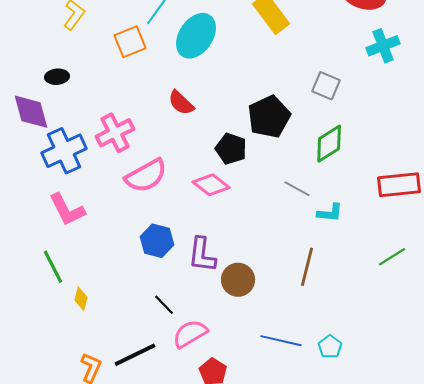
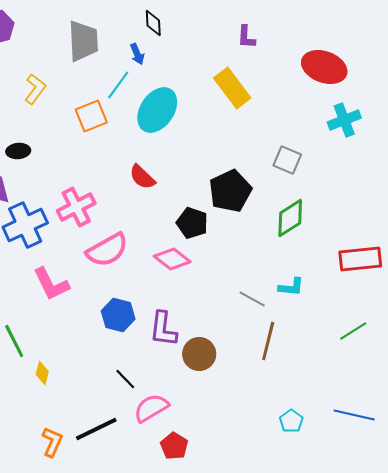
gray line: (297, 189) -> (252, 299), moved
pink L-shape: (67, 210) -> (51, 284), moved
blue line: (281, 341) -> (354, 415), moved

